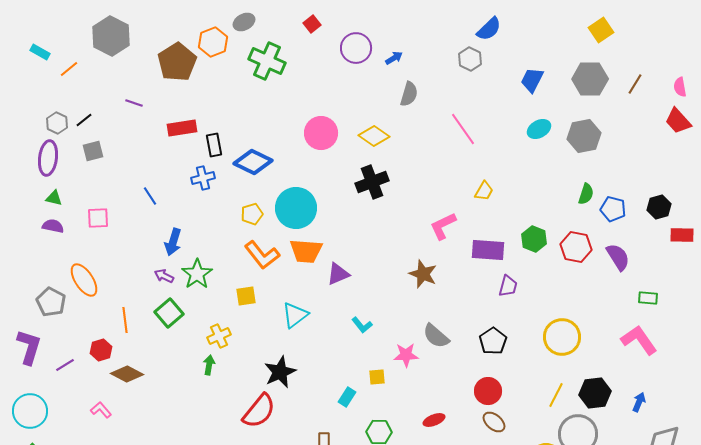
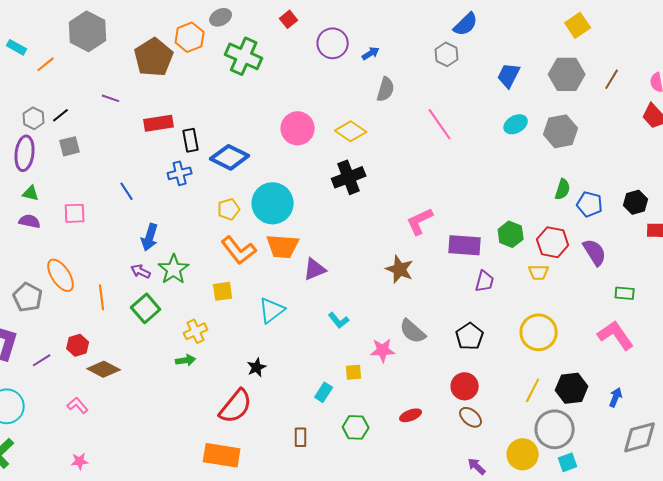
yellow trapezoid: (484, 191) -> (539, 272), moved, turned 60
orange line: (125, 320) -> (102, 297), moved
green arrow: (209, 365) -> (186, 360), turned 72
black star: (280, 372) -> (257, 367), size x0.6

